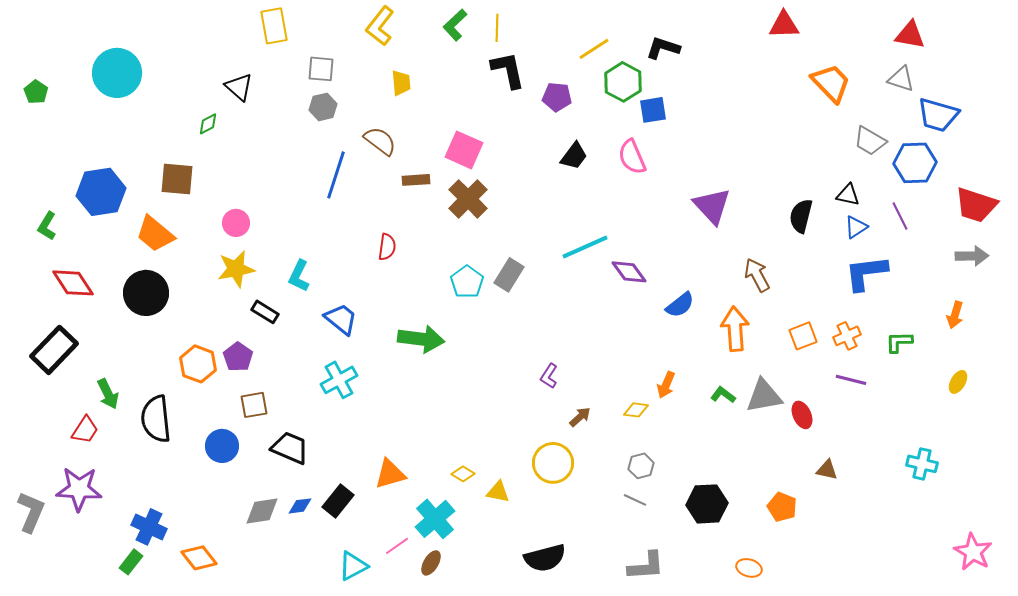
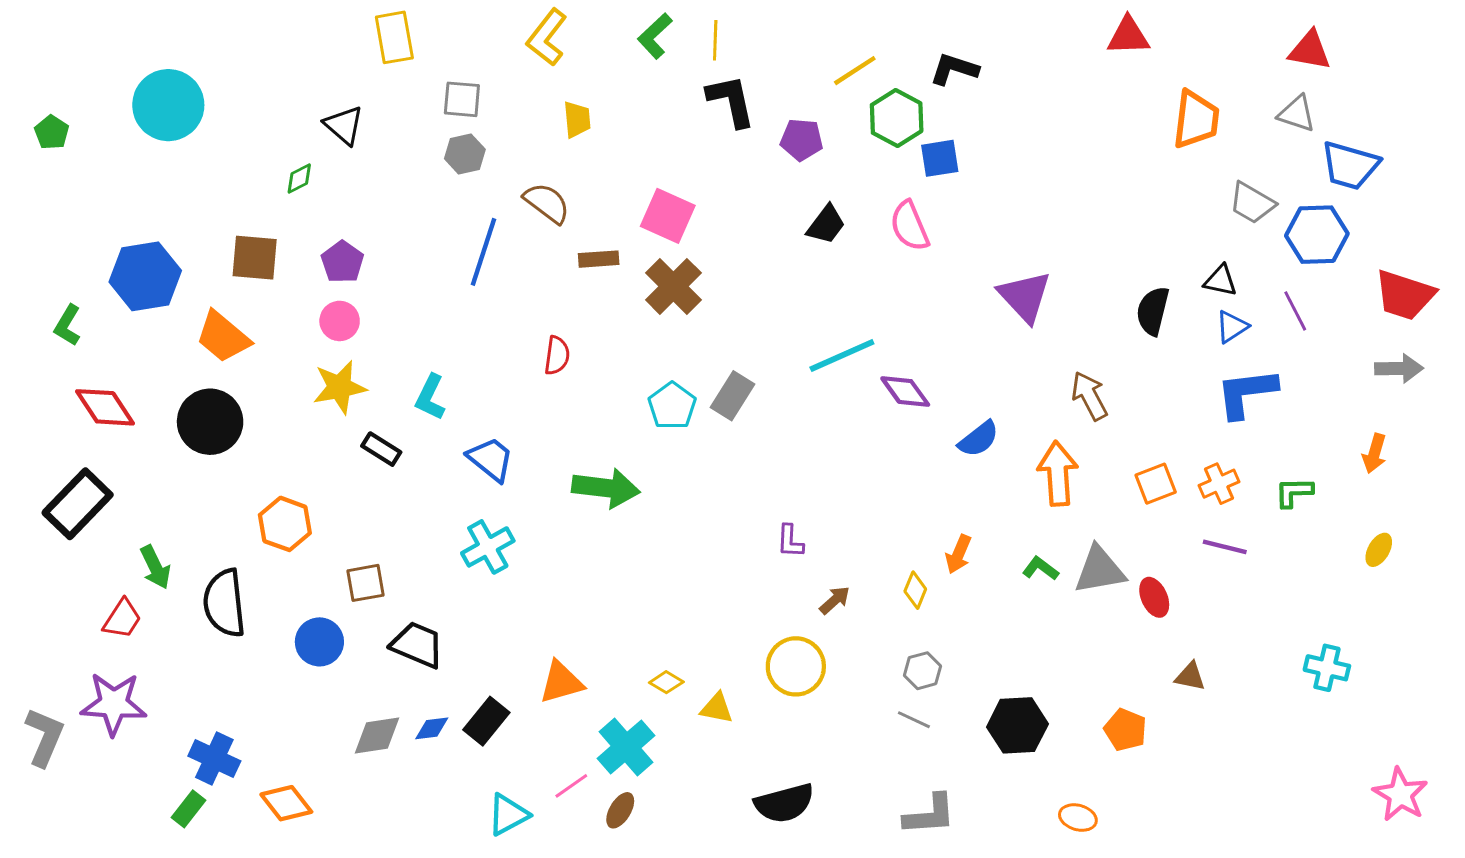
orange trapezoid: (831, 83) -> (1196, 119), turned 51
purple pentagon: (238, 357) -> (342, 262), moved
purple L-shape: (549, 376) -> (790, 541), turned -30
yellow diamond: (636, 410) -> (915, 590), turned -75

